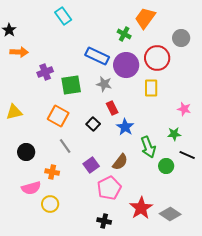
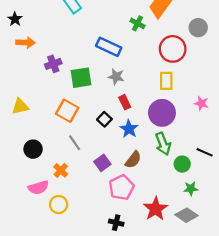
purple circle: (126, 65) -> (162, 113), moved
blue star: (125, 127) -> (129, 129), moved
green star: (174, 134) -> (191, 189), moved
orange cross: (52, 172) -> (61, 170), turned 32

